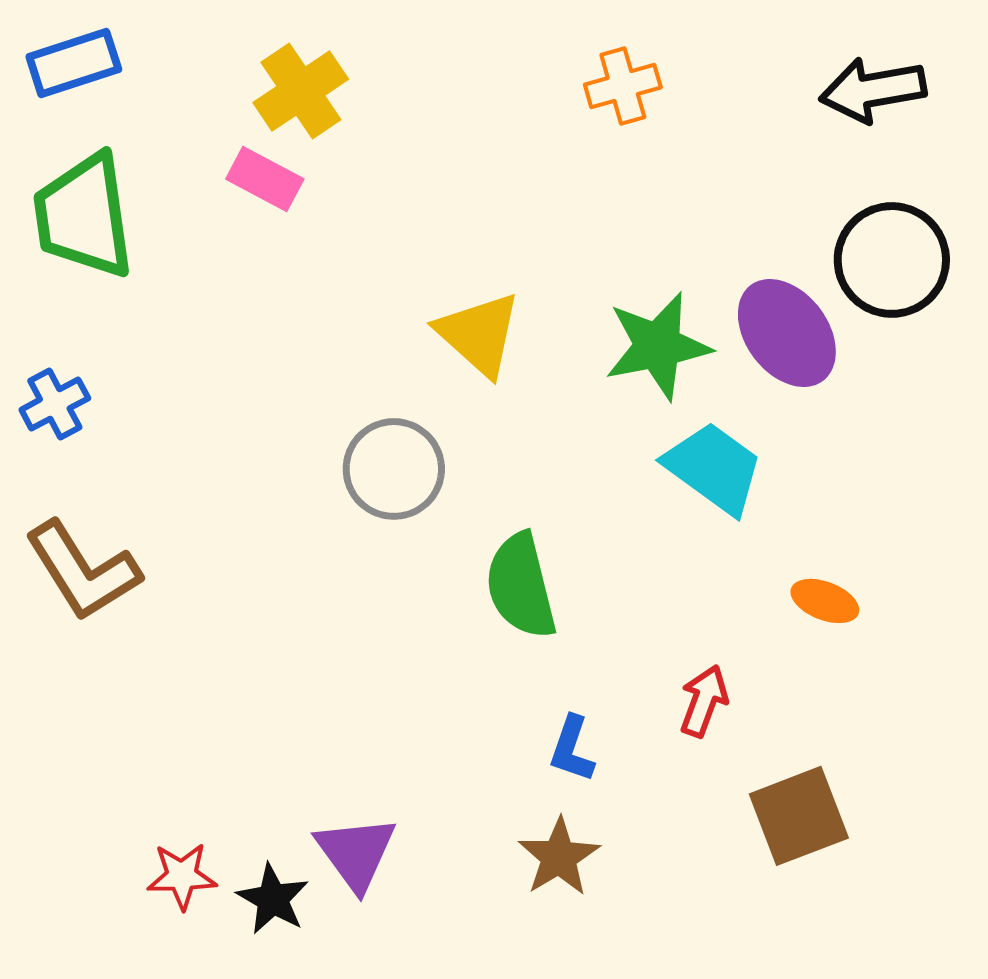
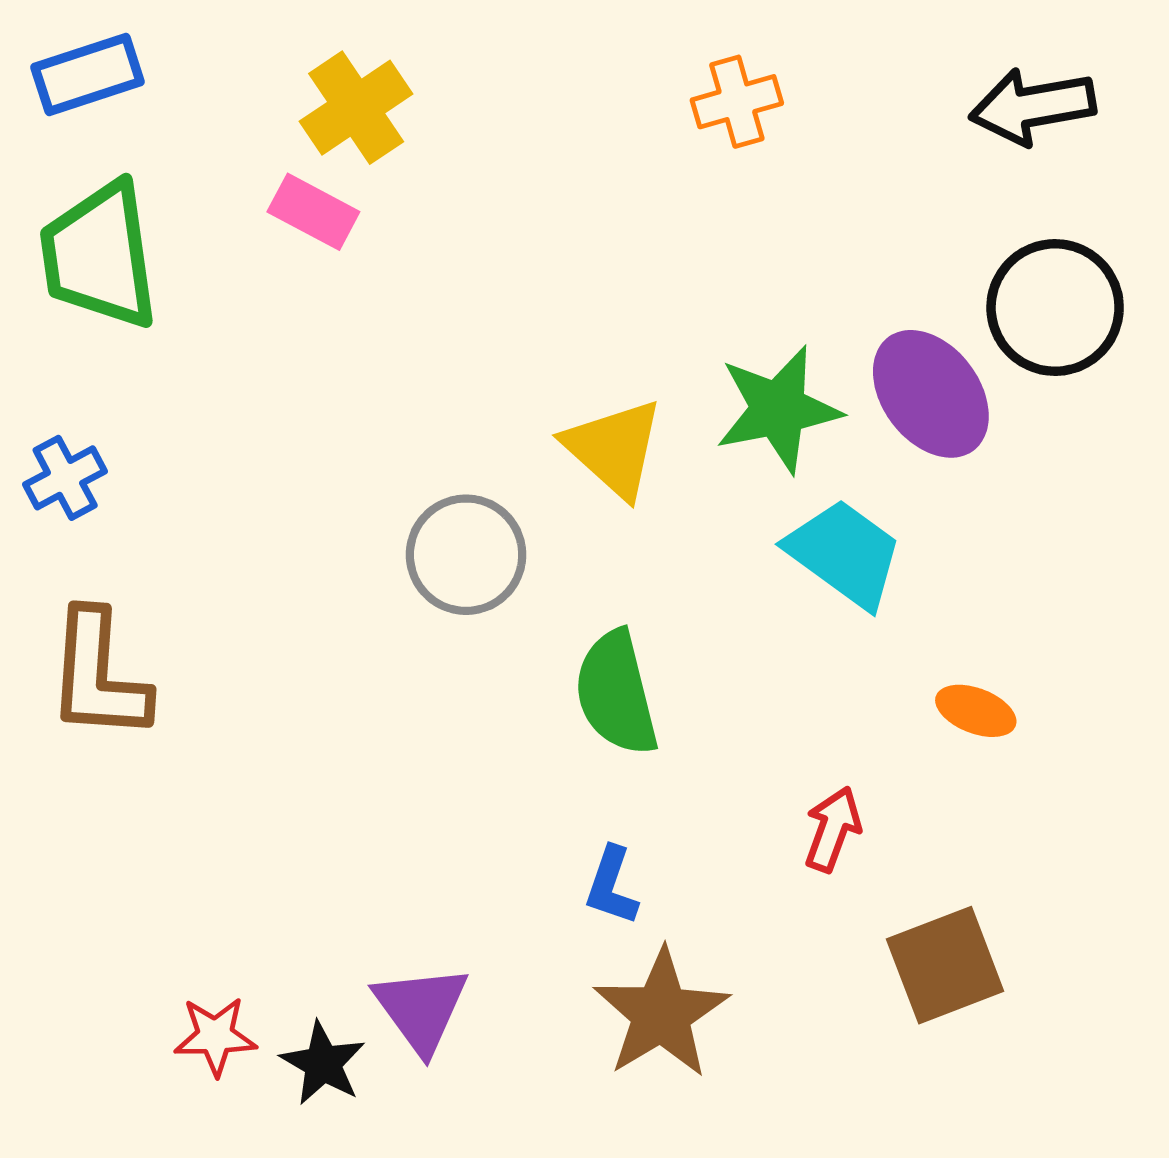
yellow triangle: (479, 334) -> (614, 448), moved
brown L-shape: (83, 571) -> (98, 675), turned 36
blue L-shape: (572, 749) -> (612, 886), moved
brown star: (559, 857) -> (661, 1014), size x1.4

